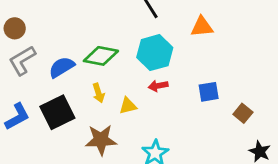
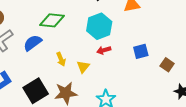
green diamond: (101, 56) -> (52, 20), moved
yellow triangle: (128, 106) -> (83, 67), turned -32
black square: (57, 112) -> (36, 91), moved

